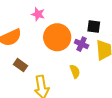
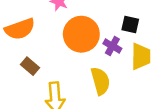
yellow semicircle: (75, 71) -> (100, 81), size x1.5

